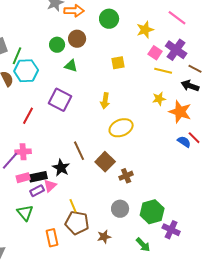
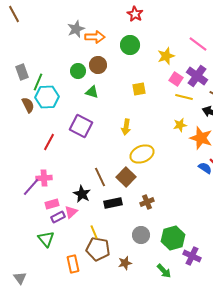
brown square: (105, 162) -> (126, 177), moved
black rectangle: (38, 177) -> (113, 203), moved
pink rectangle: (23, 178) -> (52, 204), moved

